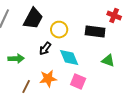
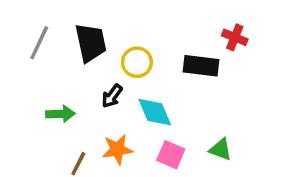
black trapezoid: (33, 19) -> (91, 43), turned -40
green triangle: (108, 61) -> (221, 149), moved

